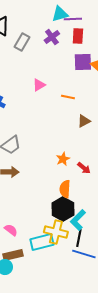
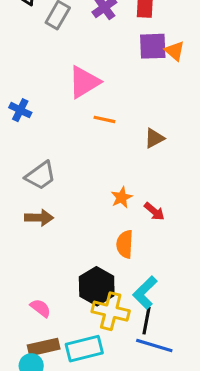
pink triangle: (39, 85) -> (84, 82), size x1.6
orange line: (68, 97) -> (104, 119), moved
black hexagon: (63, 209) -> (97, 286), moved
cyan rectangle: (42, 242) -> (84, 349), moved

